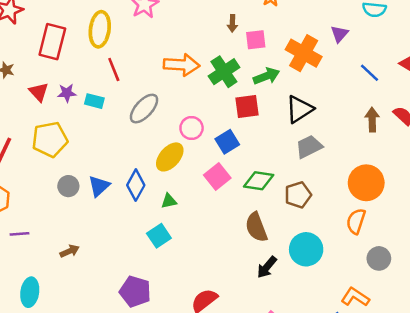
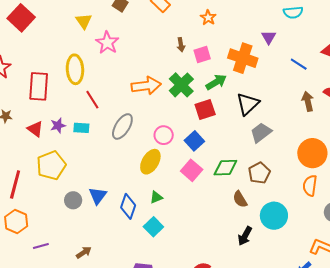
blue diamond: (136, 185) -> (128, 206), moved
brown semicircle: (256, 227) -> (240, 199), moved, size x0.7

